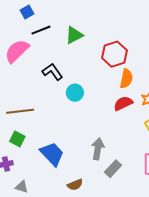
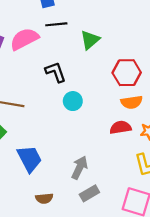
green triangle: (74, 35) -> (90, 40), turned -30
orange semicircle: (126, 79) -> (132, 102), turned 54

